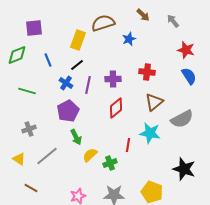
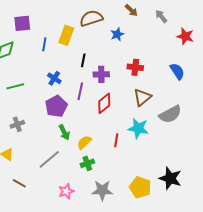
red star: (186, 50) -> (185, 36), moved
blue line: (48, 60) -> (44, 44), moved, turned 32
black line: (77, 65) -> (83, 60), moved, turned -40
purple line: (88, 85) -> (80, 91), moved
green line: (27, 91) -> (15, 86), turned -30
yellow semicircle: (90, 155) -> (84, 142), moved
gray line: (47, 156) -> (49, 159), moved
green cross: (110, 163) -> (87, 163), moved
black star: (184, 169) -> (170, 178), moved

